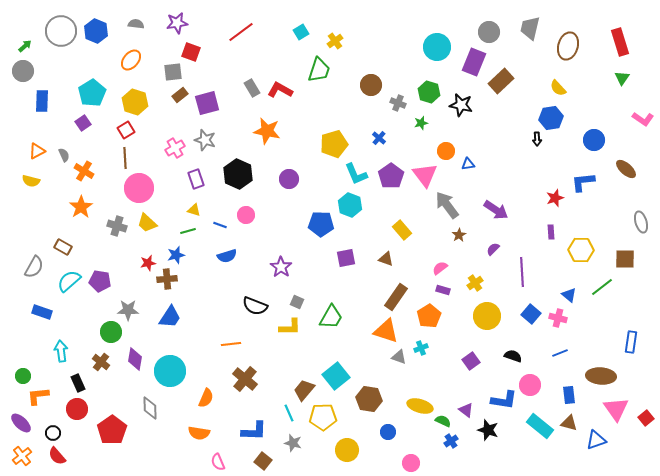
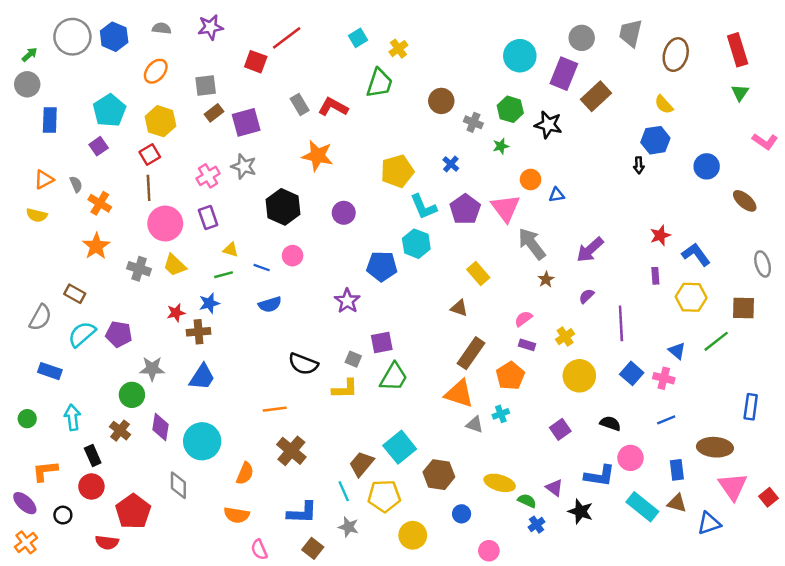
red square: (191, 52) -> (256, 62), moved
purple rectangle: (196, 179) -> (208, 218), moved
blue L-shape: (583, 182) -> (696, 254), moved, turned 60
purple arrow: (496, 210) -> (590, 250), turned 105
purple square: (346, 258) -> (382, 342), moved
purple star: (281, 267) -> (347, 301), moved
green circle: (23, 376) -> (27, 419), moved
red semicircle: (57, 456) -> (107, 542), moved, turned -42

